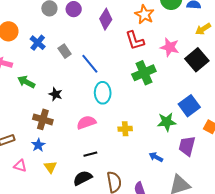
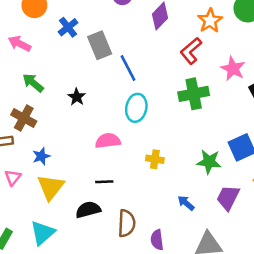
red L-shape: (135, 40) -> (191, 51), turned 55
gray rectangle: (65, 51) -> (100, 45), size x1.5
green arrow: (26, 82) -> (33, 83), moved
brown cross: (43, 119) -> (24, 118), moved
pink triangle: (20, 166) -> (13, 178), turned 40
yellow triangle: (50, 167) -> (51, 187), size x1.6

